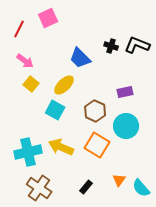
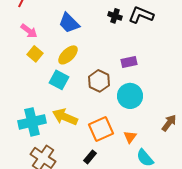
blue trapezoid: (80, 58) -> (69, 23), moved
orange square: (97, 145) -> (101, 129), moved, turned 35
orange triangle: (119, 180) -> (130, 137), moved

